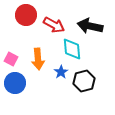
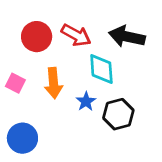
red circle: (26, 15) -> (37, 37), moved
blue circle: (15, 83) -> (22, 138), moved

